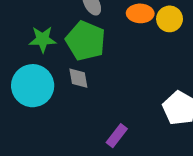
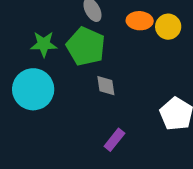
gray diamond: (78, 78) -> (106, 86), moved

